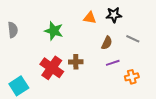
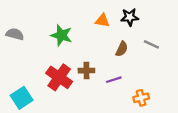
gray semicircle: (13, 30) -> (15, 34), turned -70
purple line: (113, 63) -> (114, 80), moved
orange cross: (132, 77) -> (141, 98), moved

